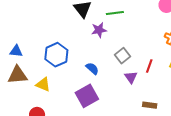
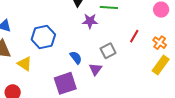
red line: (149, 66) -> (134, 36), moved
purple triangle: (131, 77) -> (95, 69), moved

